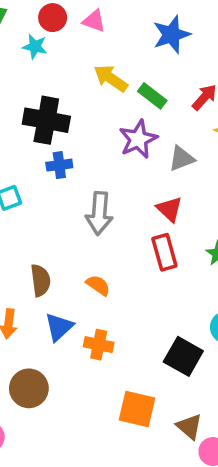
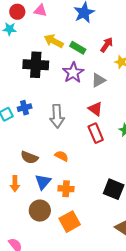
black cross: (46, 120) -> (36, 65), moved
blue cross: (59, 165) -> (25, 108), moved
brown semicircle: (41, 280) -> (29, 157), turned 126
brown circle: (29, 388) -> (40, 211), moved
orange square: (137, 409) -> (70, 222), moved, turned -35

